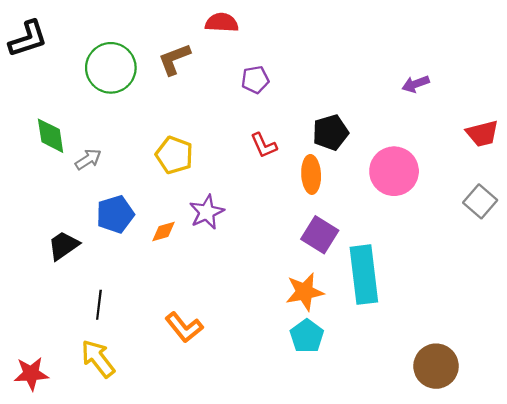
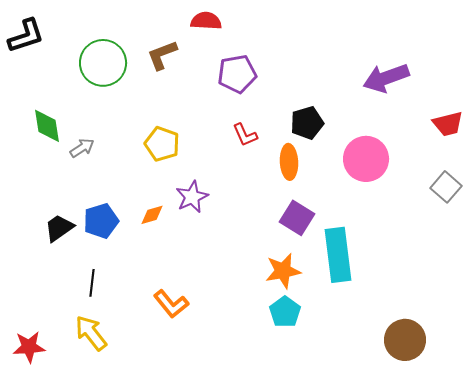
purple pentagon: (255, 80) -> (237, 74), size x1.5
purple arrow: (416, 84) -> (386, 78), size x1.8
blue pentagon: (115, 214) -> (101, 221), moved

